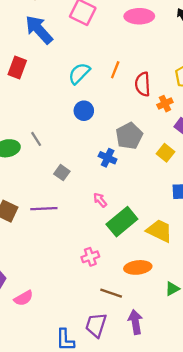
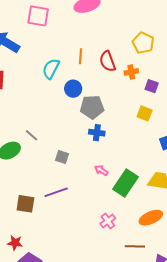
orange cross: (165, 104) -> (131, 72), turned 32
blue circle: (84, 111) -> (73, 89), moved
gray pentagon: (129, 136) -> (92, 107), moved, turned -30

